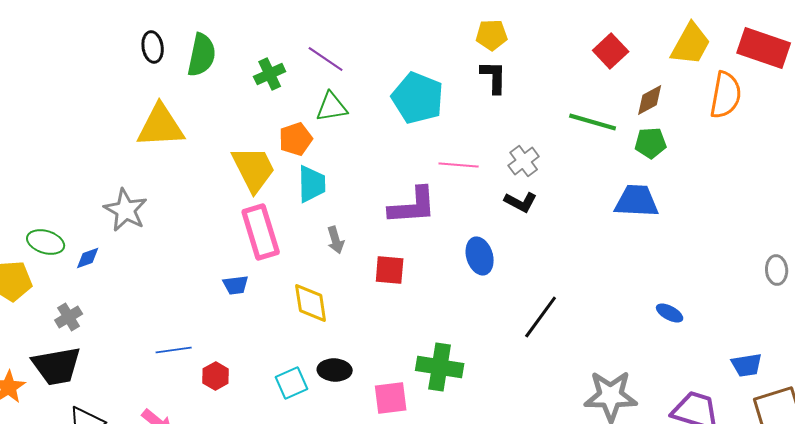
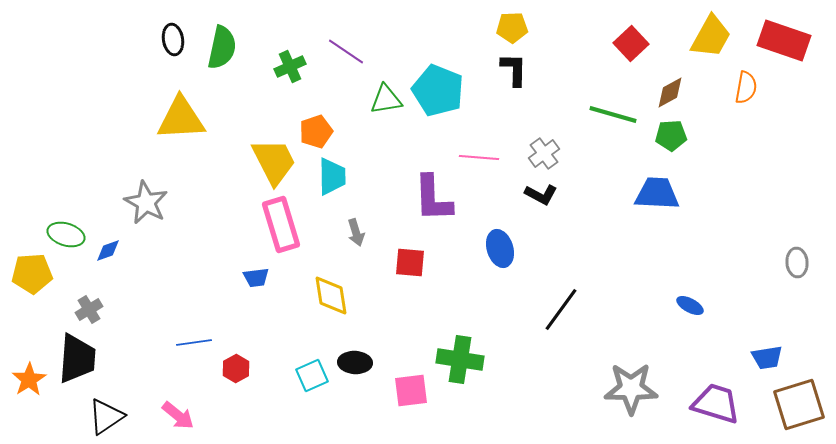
orange semicircle: (726, 95) -> (746, 88), size x0.7
green triangle: (332, 107) -> (386, 100), moved
purple L-shape: (413, 206) -> (433, 198), turned 92
black trapezoid: (57, 366) -> (77, 358), turned -76

